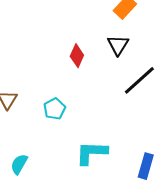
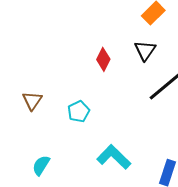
cyan L-shape: (91, 153) -> (114, 157), turned 40

